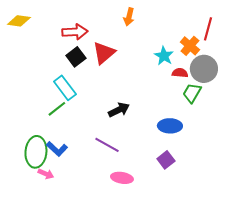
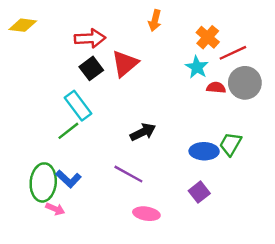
red line: (208, 29) -> (233, 53), moved, turned 50
orange cross: (190, 46) -> (208, 37), moved
green trapezoid: (192, 93) -> (230, 144), moved

